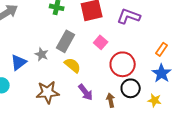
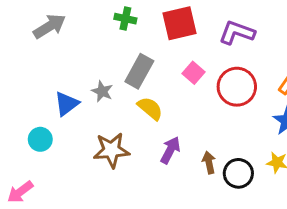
red circle: (123, 64) -> (237, 87), moved
black circle: (131, 88) -> (238, 173), moved
purple arrow: (86, 92) -> (170, 150), turned -114

